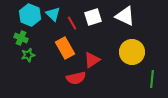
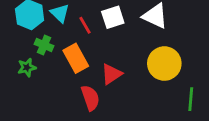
green cross: (21, 38) -> (44, 45), moved
red semicircle: (76, 78) -> (90, 98), turned -96

